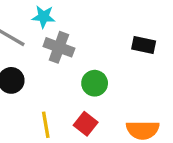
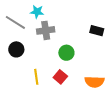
gray cross: (59, 47) -> (46, 30), turned -30

